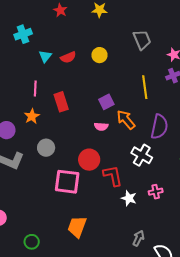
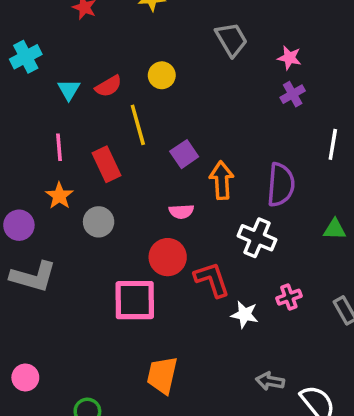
yellow line: (145, 87) -> (138, 125), moved
orange arrow: (126, 120) -> (222, 180), turned 45
pink semicircle: (101, 126) -> (181, 211), moved
gray circle: (46, 148) -> (99, 222), moved
gray arrow: (138, 238) -> (270, 381), turned -98

